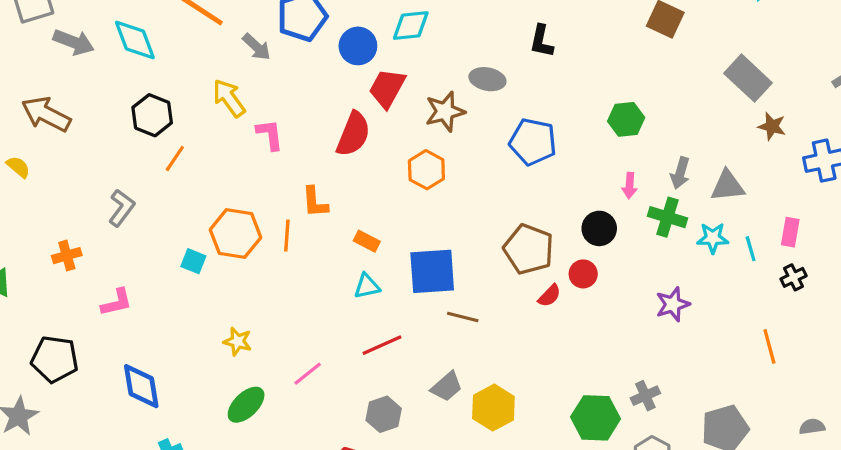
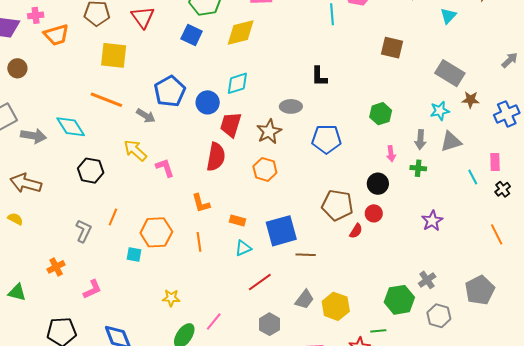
orange line: (175, 159) -> (113, 217), moved
green cross: (668, 217) -> (418, 168), size x0.7
orange line: (287, 236) -> (199, 242), moved
cyan star: (713, 238) -> (440, 111), moved
pink line: (308, 374) -> (214, 322), moved

